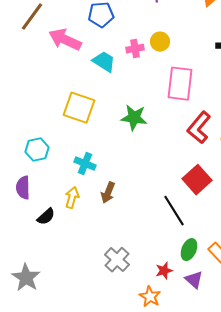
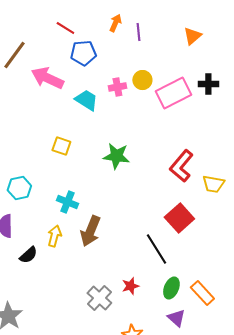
pink rectangle: (180, 84) -> (173, 93), moved, turned 56
yellow square: (79, 108) -> (61, 146), size x0.6
brown arrow: (108, 193) -> (90, 231), size x1.4
red star: (164, 271) -> (130, 286), moved

